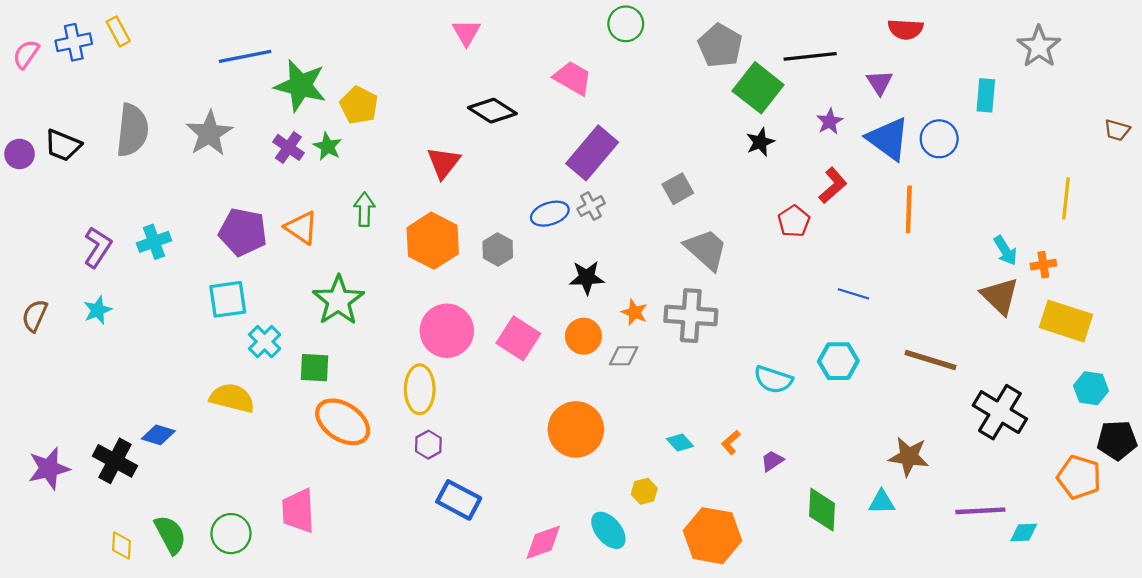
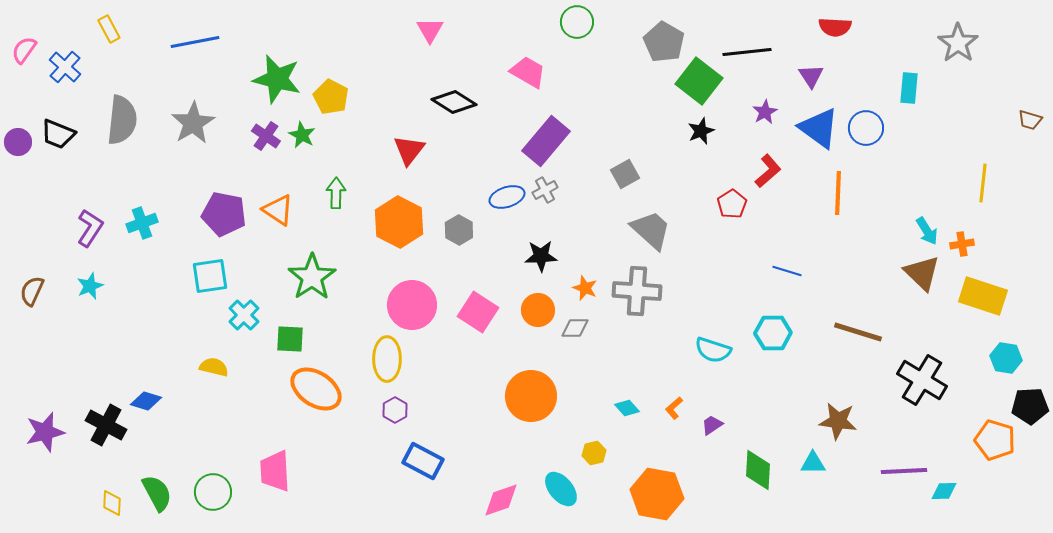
blue cross: (74, 42) -> (65, 67), moved, turned -36
blue line: (245, 56) -> (195, 42), moved
yellow semicircle: (232, 398) -> (214, 367), size x0.7

